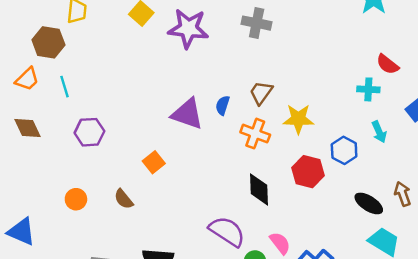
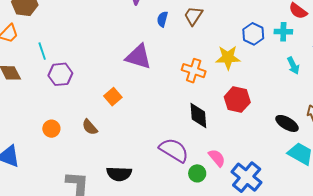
cyan line: (64, 87) -> (42, 51), moved
brown trapezoid: (261, 93) -> (193, 16), moved
blue semicircle: (223, 105) -> (162, 19), moved
blue hexagon: (344, 150) -> (253, 34), moved

